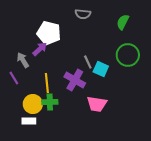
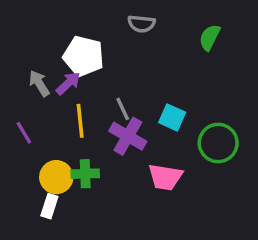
green circle: (128, 55) -> (218, 143), moved
gray arrow: (23, 60) -> (39, 83), moved
gray line: (88, 62) -> (123, 109), moved
yellow line: (47, 83) -> (80, 121), moved
white rectangle: (29, 121) -> (49, 206), turned -72

